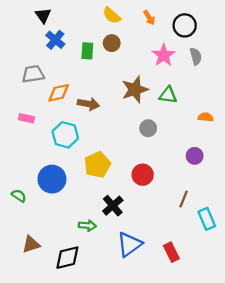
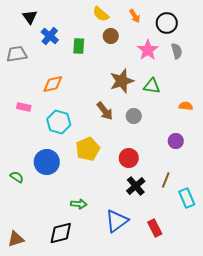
black triangle: (43, 15) -> (30, 17), moved
brown circle: (112, 43) -> (111, 36), moved
gray trapezoid: (33, 74) -> (17, 54), moved
brown arrow: (88, 104) -> (105, 111), moved, turned 42
black cross: (113, 206) -> (136, 186), moved
brown triangle: (31, 244) -> (16, 239), moved

